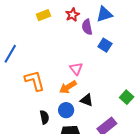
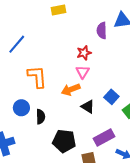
red star: (72, 15) -> (84, 53), moved
blue square: (105, 45) -> (111, 97), moved
blue circle: (66, 110) -> (21, 108), moved

